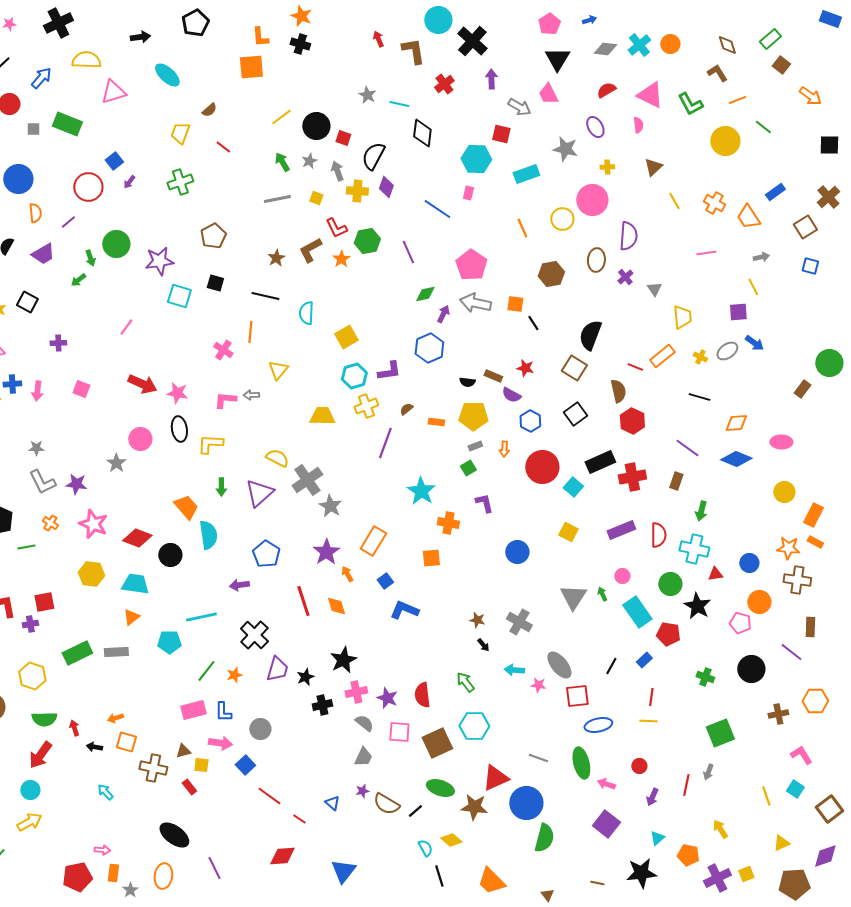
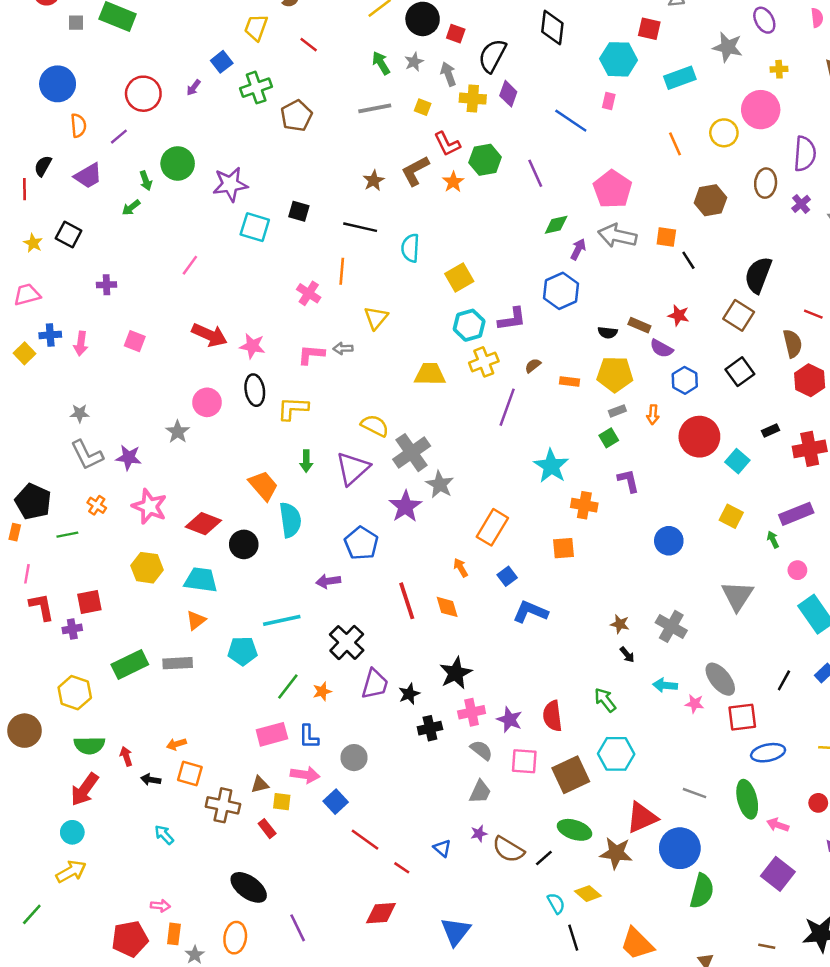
blue square: (114, 161) -> (222, 62), moved
brown pentagon: (213, 236) -> (296, 116), moved
black rectangle: (600, 462) -> (770, 431), size x0.5
purple star: (326, 552) -> (405, 506), moved
green arrow: (602, 594) -> (773, 540), moved

